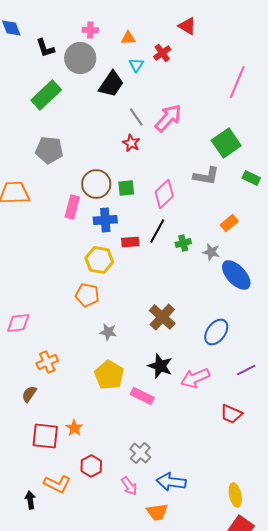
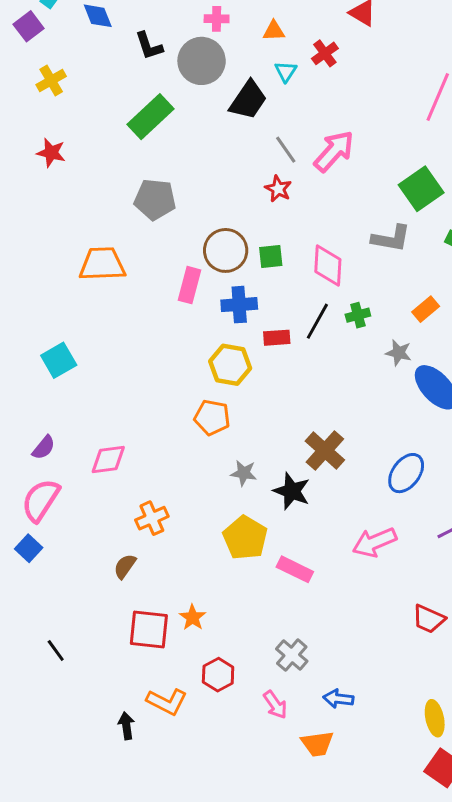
pink diamond: (164, 194) -> (328, 265), turned -44
green cross: (183, 243) -> (358, 315), moved
black star: (160, 366) -> (292, 491), moved
red trapezoid: (231, 414) -> (429, 619), moved
blue arrow: (171, 482) -> (338, 699), size x0.7

